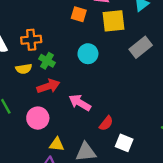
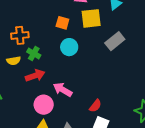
orange square: (79, 14) -> (62, 23), moved
pink circle: (38, 118) -> (44, 105), moved
red semicircle: (106, 123) -> (95, 106), moved

